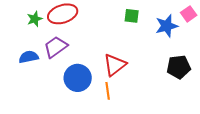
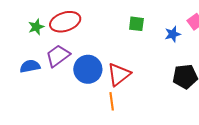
blue star: (167, 26) -> (173, 34), size x0.7
blue circle: (78, 78) -> (88, 69), moved

